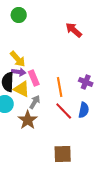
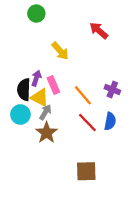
yellow arrow: (18, 59) -> (60, 51), moved
purple arrow: (19, 72) -> (36, 78), turned -80
orange line: (60, 87) -> (83, 95), turned -30
gray arrow: (35, 102) -> (45, 112), moved

